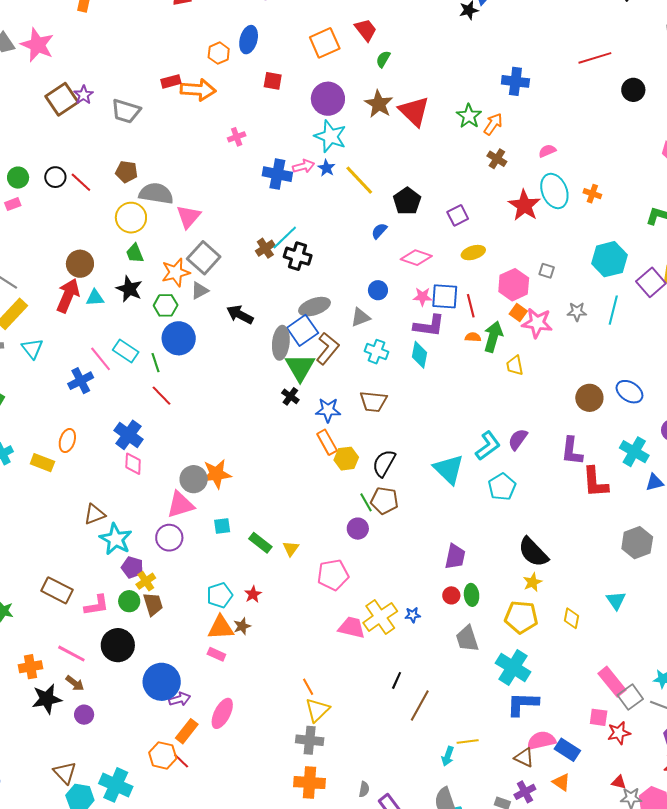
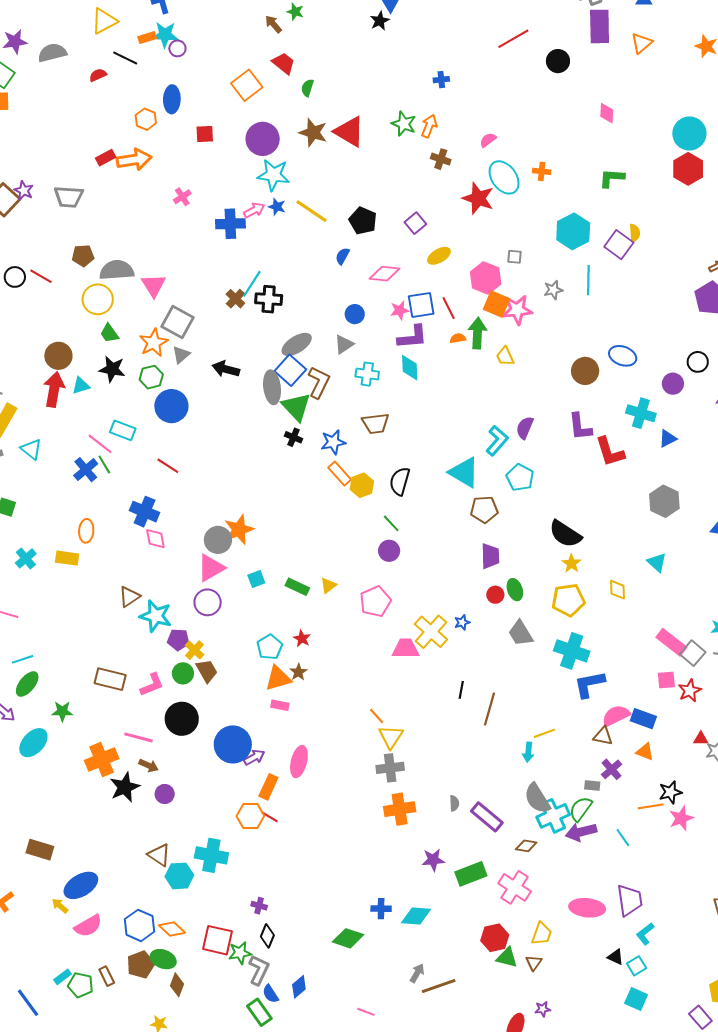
blue cross: (515, 81) -> (441, 80), size x0.6
orange square: (518, 312) -> (496, 304), size x1.5
green line: (155, 363) -> (104, 465), moved
brown pentagon: (384, 501) -> (484, 509), moved
yellow triangle: (291, 549) -> (328, 585), turned 30
orange cross: (31, 667) -> (102, 759), size x1.4

